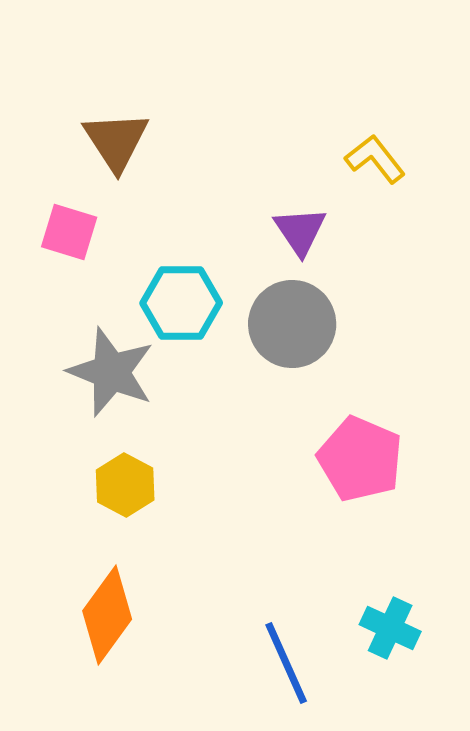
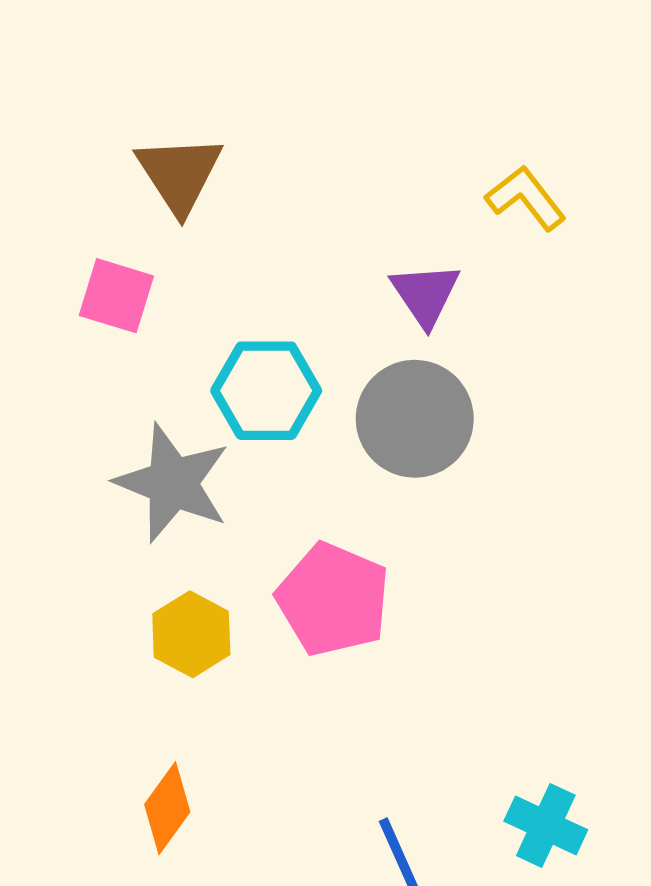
pink pentagon: (360, 459) -> (333, 599), moved
orange diamond: (107, 615) -> (167, 808), size x0.7

